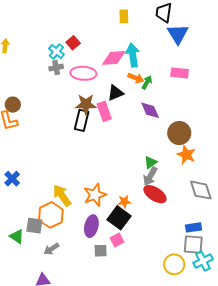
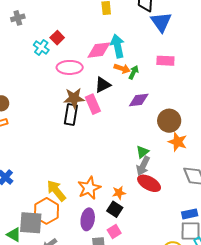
gray cross: (56, 68) -> (18, 18), moved
purple diamond: (150, 110) -> (139, 100), turned -70
black square: (119, 218) -> (115, 209), size x0.7
gray square: (34, 226) -> (31, 223), size x1.4

